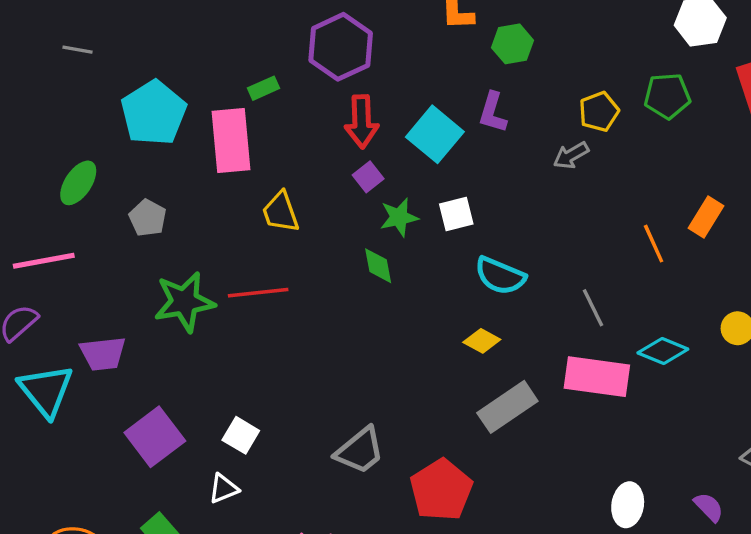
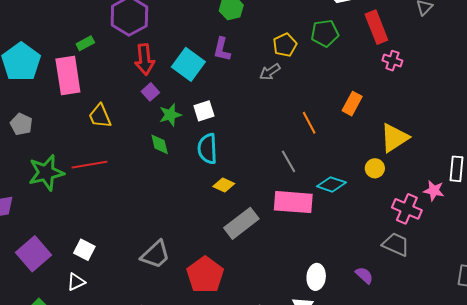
orange line: (654, 244) -> (309, 123), moved
cyan semicircle: (500, 276) -> (207, 149), moved, turned 68

